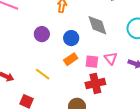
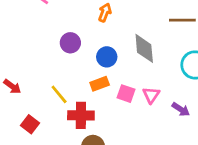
red cross: (95, 83) -> (81, 115), moved

